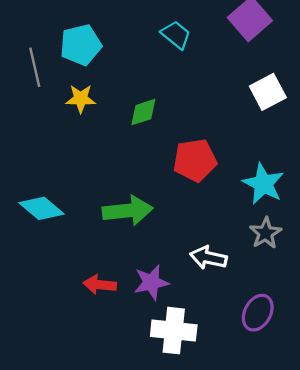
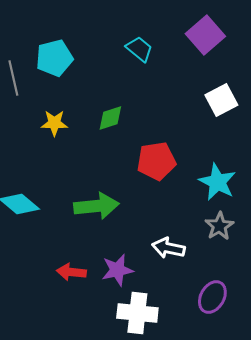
yellow star: (81, 99) -> (54, 123), moved

